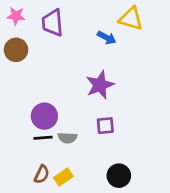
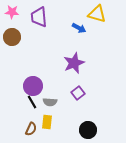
purple square: (105, 126) -> (78, 93), turned -32
black line: (43, 138) -> (32, 102), turned 64
yellow rectangle: (63, 177) -> (47, 122), moved, turned -48

